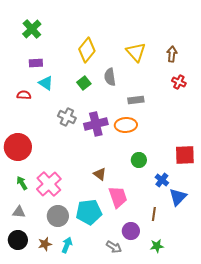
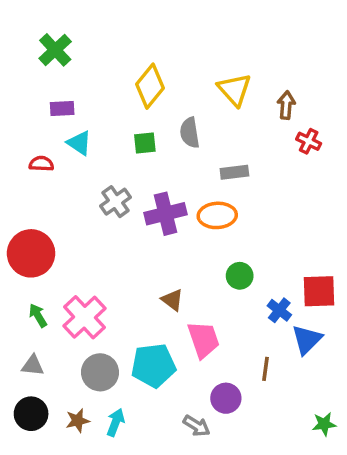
brown arrow: (172, 54) -> (286, 105), moved
green square: (84, 83) -> (145, 143), turned 32
gray cross: (67, 117) -> (116, 202), turned 30
red square: (185, 155) -> (319, 291), moved
green star: (157, 246) -> (324, 424), moved

